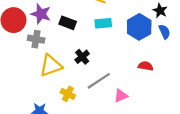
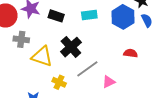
gray cross: (36, 39) -> (21, 39), moved
black cross: (82, 57) -> (71, 47), size x1.5
yellow triangle: (51, 66) -> (42, 56), turned 40

